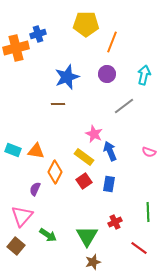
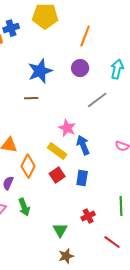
yellow pentagon: (86, 24) -> (45, 16), moved
green arrow: (48, 235) -> (24, 207), moved, turned 36
green triangle: (87, 236) -> (60, 230), size x0.7

